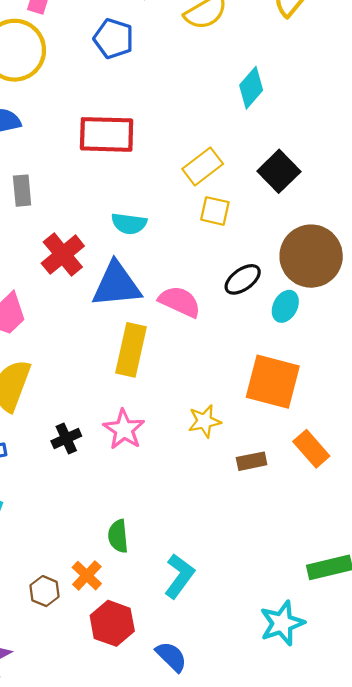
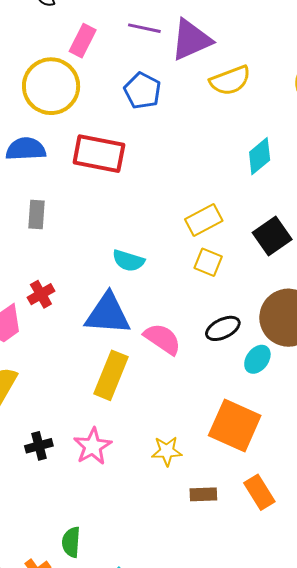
red rectangle: (107, 134) -> (99, 154), moved
red cross: (63, 255) -> (41, 294), moved, size x0.7

